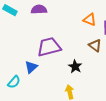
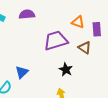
purple trapezoid: (49, 47) -> (56, 40), moved

